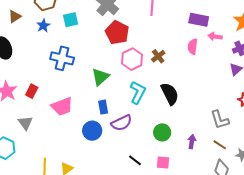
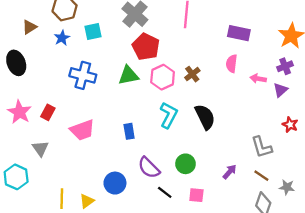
pink arrow: (215, 36) -> (258, 79), moved
green triangle: (100, 77) -> (128, 75), moved, turned 30
purple semicircle: (122, 123) -> (149, 168), moved, turned 70
blue circle: (92, 131) -> (115, 183), moved
green circle: (162, 132) -> (185, 164), moved
purple arrow: (192, 142) -> (230, 172), turned 32

